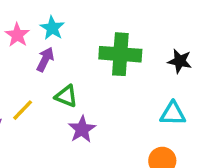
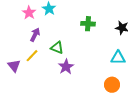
green cross: (120, 54) -> (88, 24), size x0.6
purple arrow: (45, 59) -> (35, 35), moved

